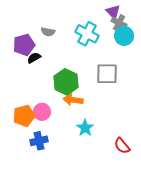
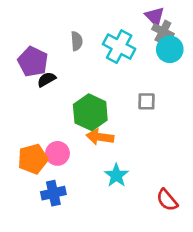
gray semicircle: (48, 32) -> (77, 41), moved, turned -104
purple pentagon: (24, 45) -> (33, 62), turned -30
gray square: (107, 74) -> (146, 101), size x0.6

